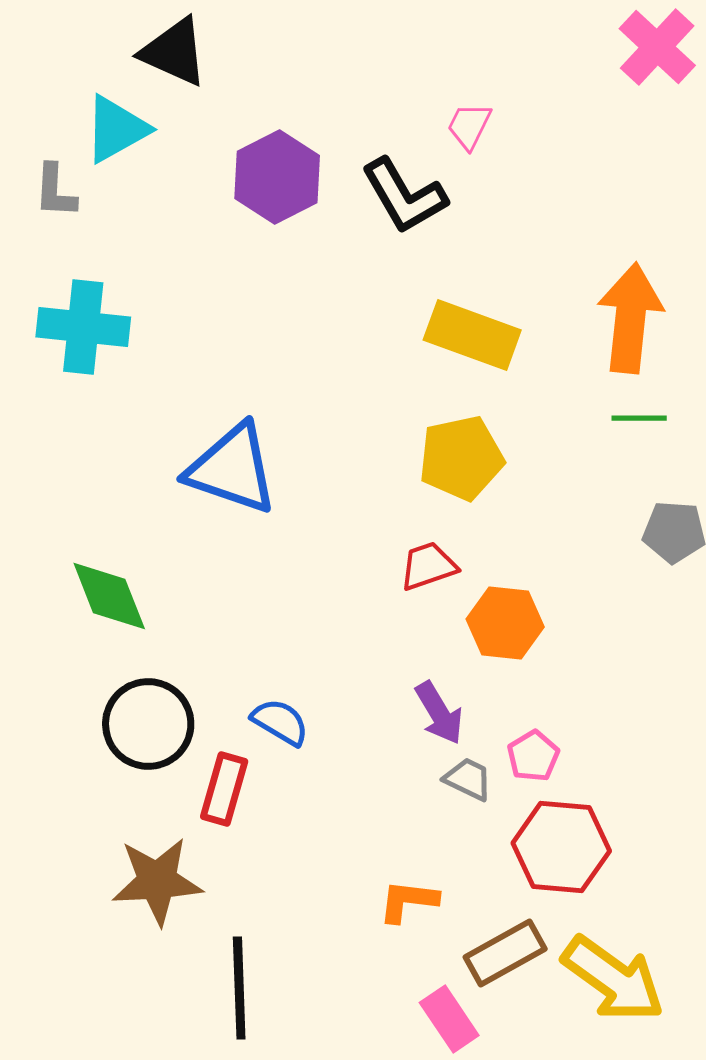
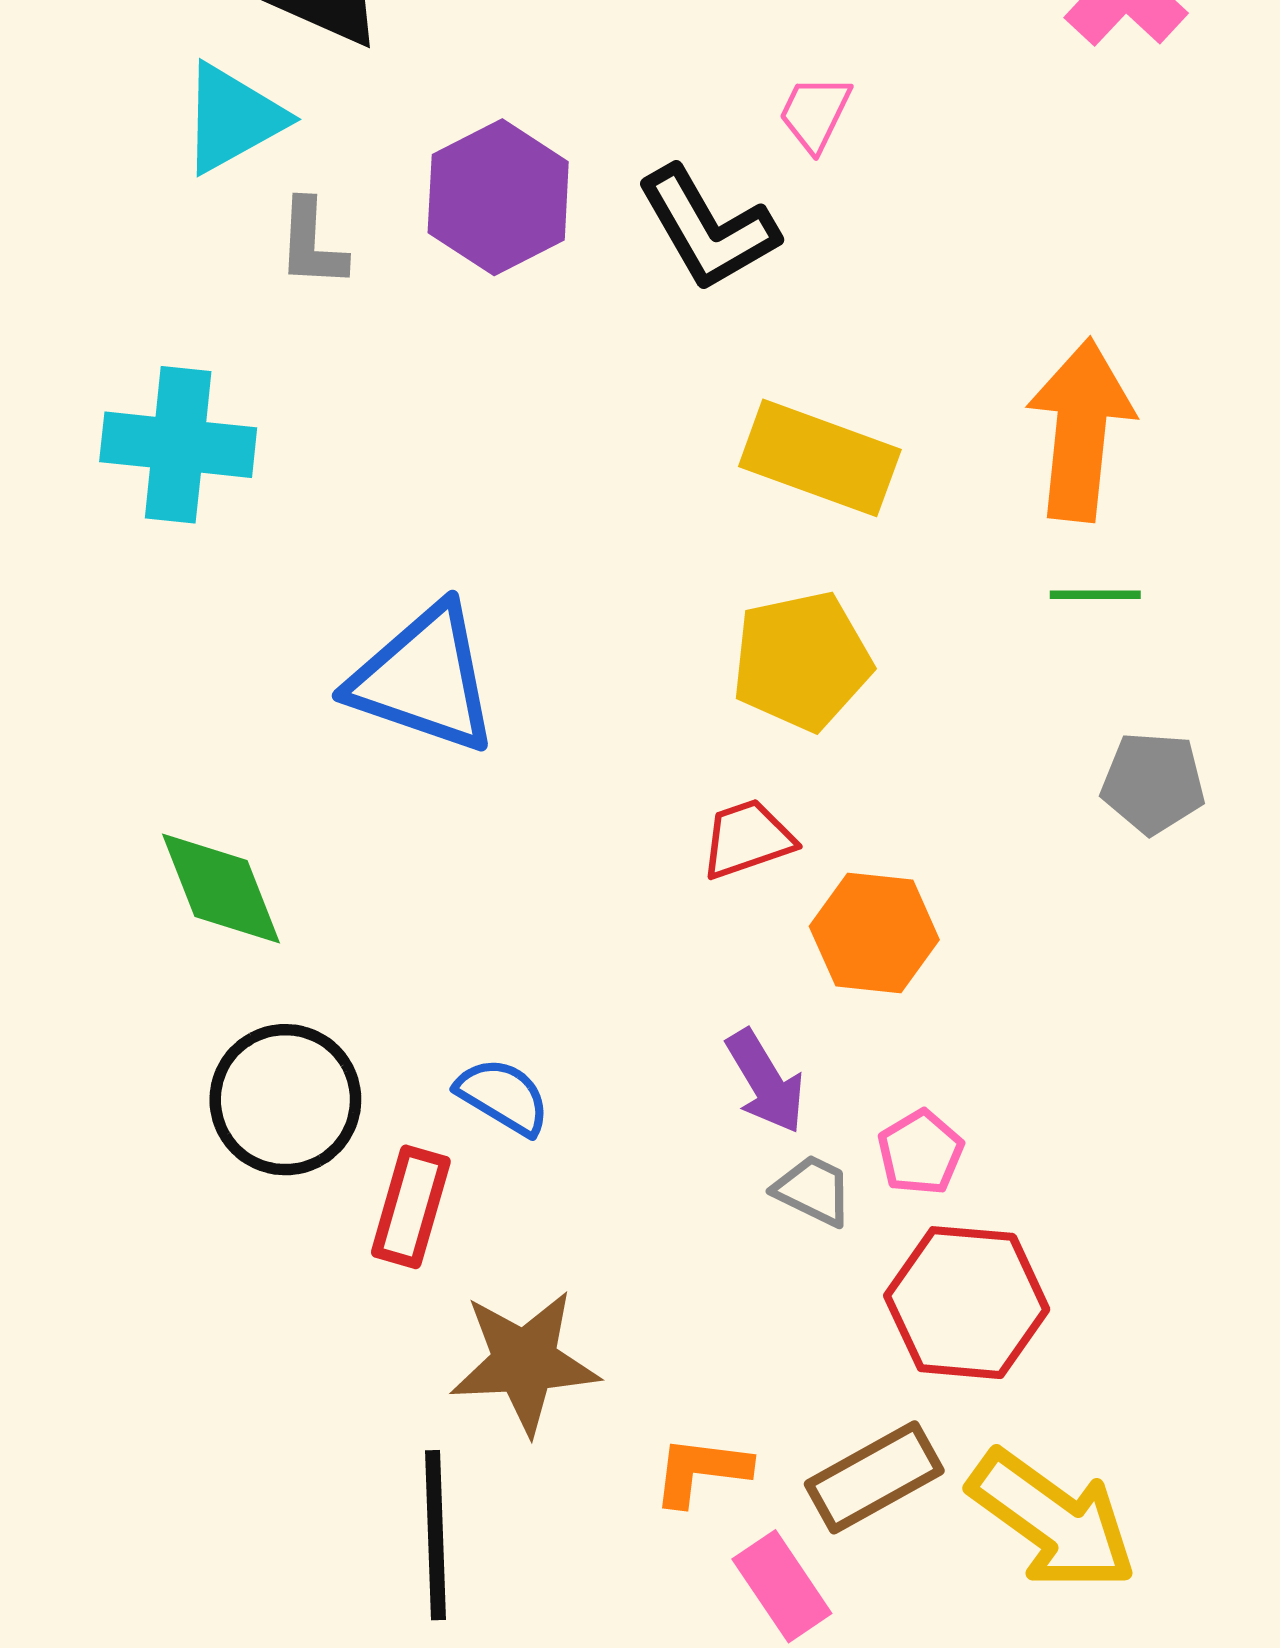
gray L-shape: (55, 191) -> (312, 243), moved
brown star: (157, 881) -> (525, 1362), moved
orange L-shape: (408, 901) -> (701, 1471), moved

